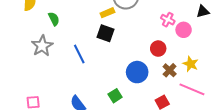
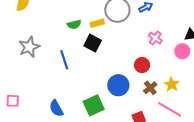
green semicircle: (54, 19) -> (74, 24), moved, turned 96
pink circle: (184, 30) -> (182, 51), moved
green square: (115, 96) -> (94, 105), size x1.5

